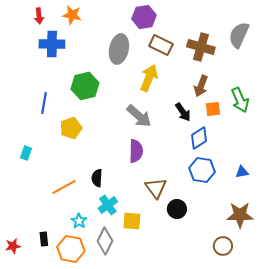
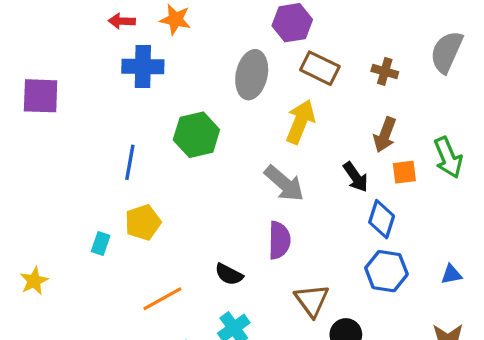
red arrow: (39, 16) -> (122, 21), turned 98
brown cross: (201, 47) -> (385, 71), size x0.6
yellow pentagon: (71, 128) -> (143, 222), moved
blue diamond: (199, 138) -> (382, 219), turned -40
black semicircle: (97, 178) -> (229, 274), moved, turned -66

